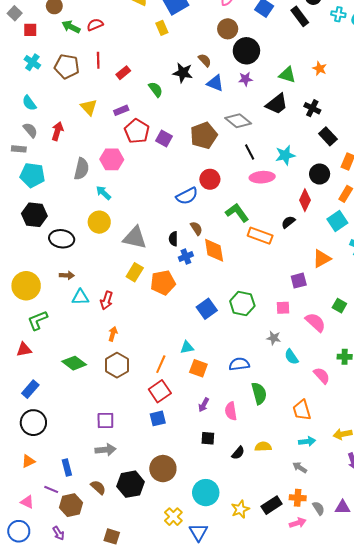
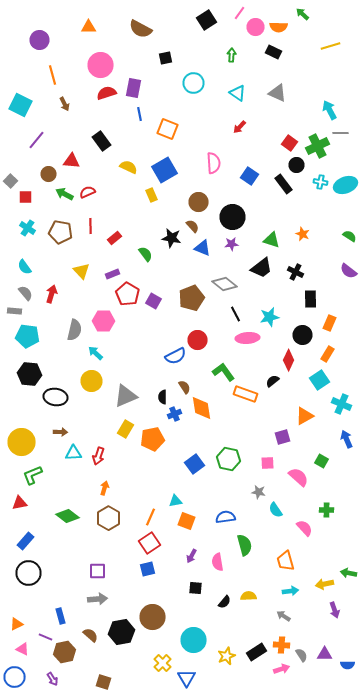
brown circle: (228, 29) -> (198, 202), moved
black rectangle: (328, 136) -> (310, 299), turned 42
gray triangle: (135, 238) -> (126, 396), turned -35
orange triangle: (28, 461) -> (16, 624), moved

